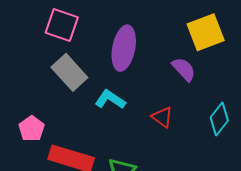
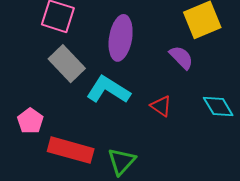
cyan L-shape: (110, 100) -> (108, 90), size x1.4
cyan diamond: (219, 119) -> (218, 107), turned -68

